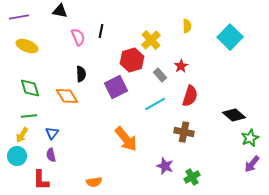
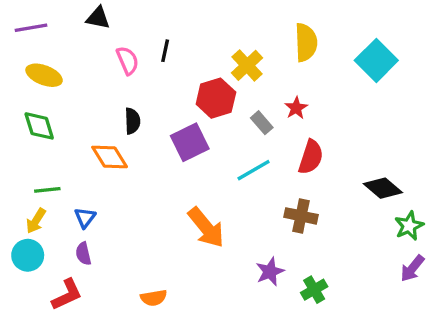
yellow semicircle: (187, 26) -> (306, 42), size x1.6
green diamond: (30, 88) -> (39, 126), moved
purple star: (165, 166) -> (270, 272), turned 30
red L-shape: (41, 180) -> (67, 295), turned -115

